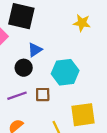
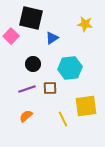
blue triangle: (35, 50) -> (52, 38), moved

